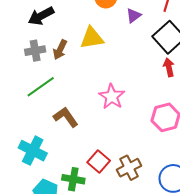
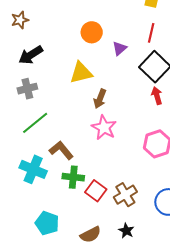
brown arrow: (60, 50) -> (100, 99), moved
cyan cross: (33, 151) -> (33, 169), moved
green cross: (73, 179) -> (73, 177), moved

